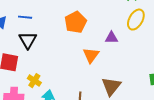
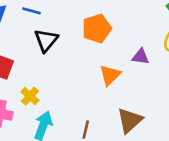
black triangle: (28, 40) -> (46, 40), moved

